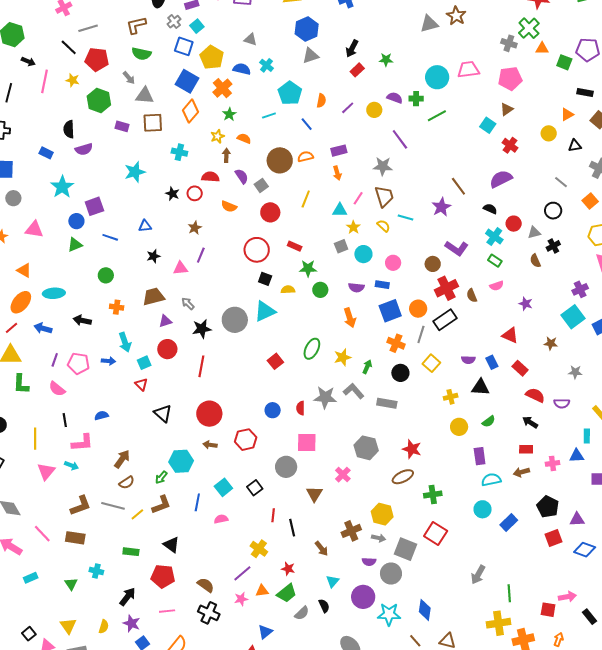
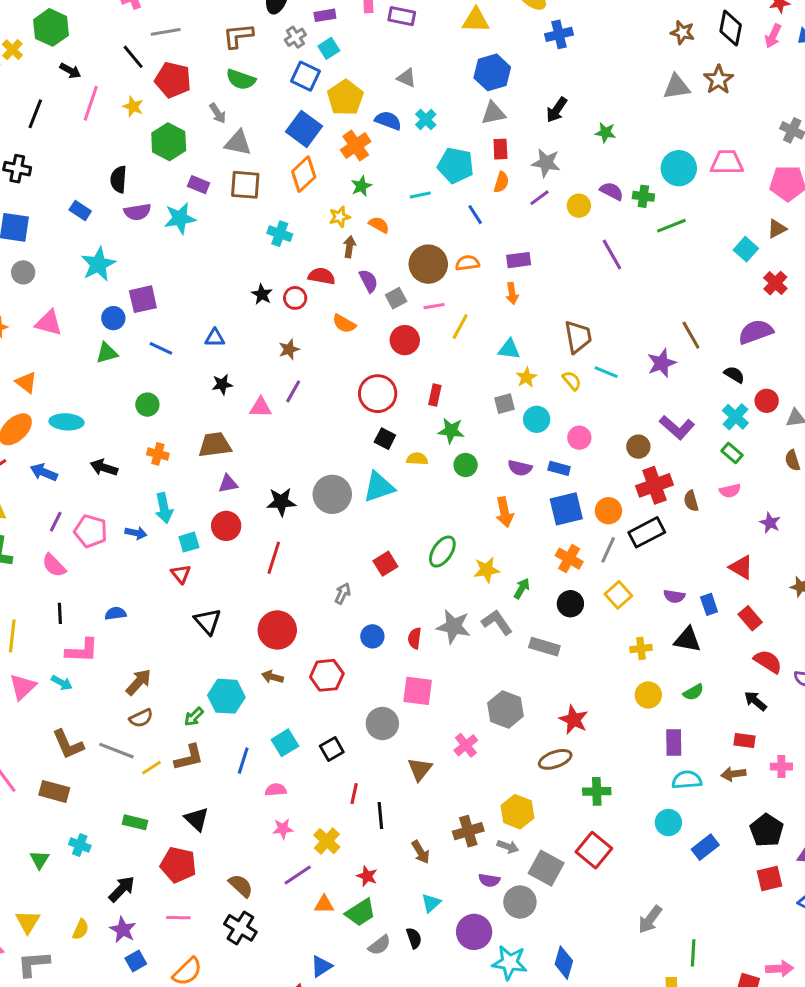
red rectangle: (357, 70) -> (500, 149), moved, turned -56
cyan pentagon: (290, 93) -> (456, 165), turned -30
gray star: (383, 166) -> (546, 163), moved
cyan star: (135, 172) -> (180, 218), moved
pink line: (358, 198) -> (434, 306), moved, turned 40
red rectangle: (295, 246) -> (435, 395), turned 72
gray arrow: (188, 304) -> (343, 594), moved, turned 64
brown L-shape: (81, 506) -> (68, 744), turned 80
pink star: (241, 599) -> (283, 829), moved

